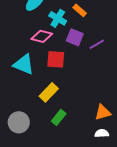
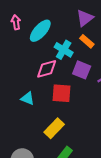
pink diamond: (42, 36) -> (47, 69), turned -30
cyan triangle: (24, 64) -> (28, 99), size x0.6

